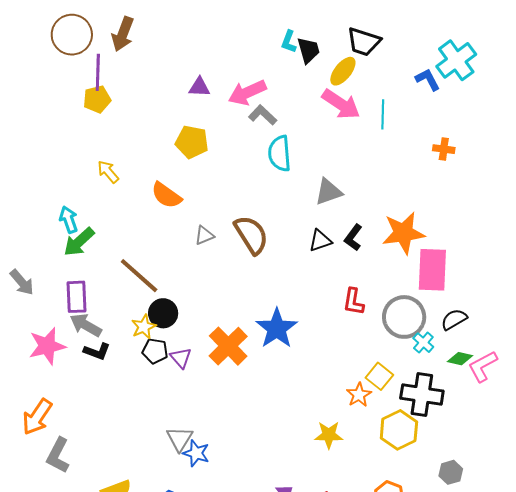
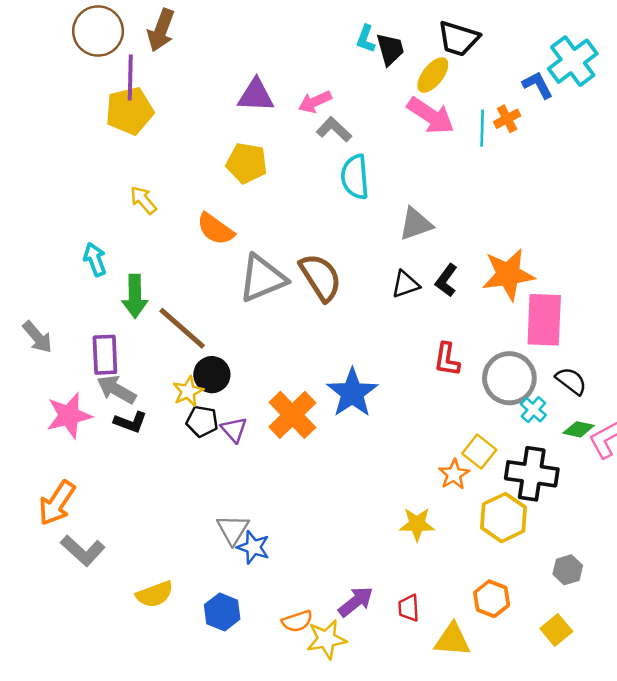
purple triangle: (199, 87) -> (256, 95), size x1.4
pink arrow: (247, 93) -> (315, 102), size x0.7
yellow pentagon: (97, 99) -> (129, 111), size x1.4
orange cross: (444, 149) -> (507, 119), moved, turned -35
gray triangle: (204, 235) -> (262, 278), size x2.0
green arrow: (79, 242) -> (135, 296), moved, turned -48
black semicircle: (454, 319) -> (571, 381), turned 68
gray L-shape: (58, 455) -> (83, 551), turned -75

